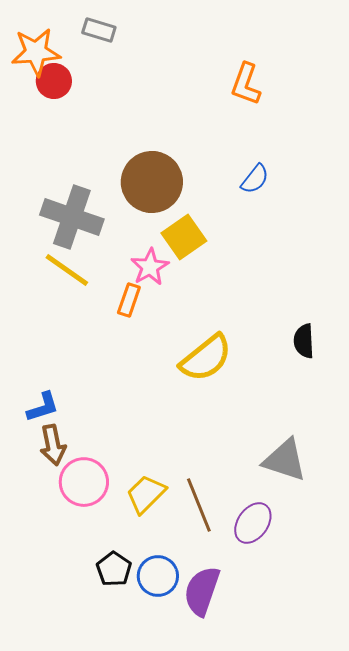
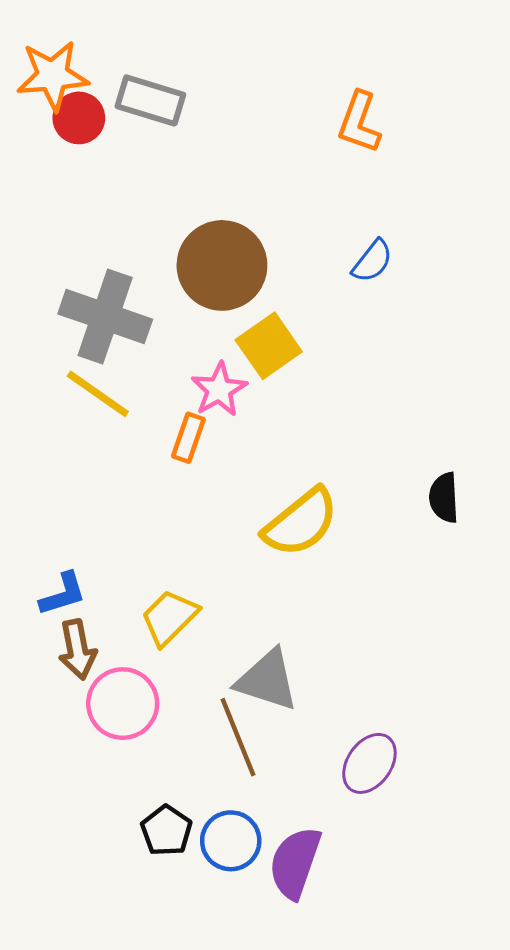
gray rectangle: (99, 30) -> (150, 100), moved, size x1.4
gray triangle: (285, 460) -> (267, 680), moved
yellow trapezoid: (146, 494) -> (169, 617), moved
brown line: (199, 505) -> (238, 737), moved

